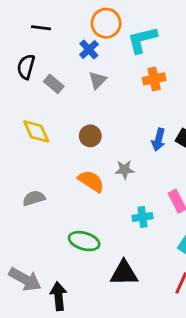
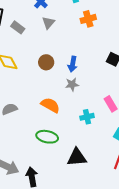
blue arrow: (159, 140) -> (73, 64), moved
orange semicircle: (91, 181) -> (50, 105), moved

